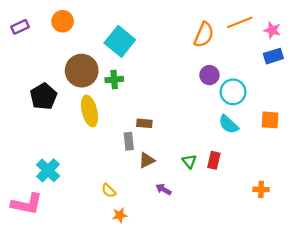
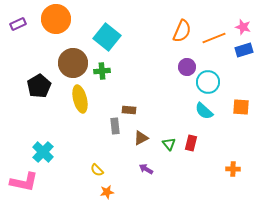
orange circle: (63, 21) -> (56, 19), size x1.5
orange line: (240, 22) -> (214, 38), moved
brown triangle: (147, 160) -> (141, 138), moved

